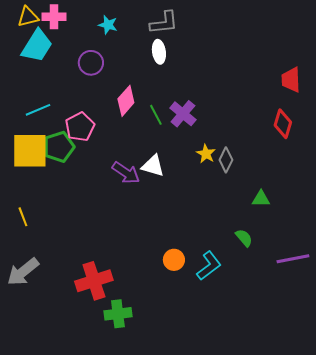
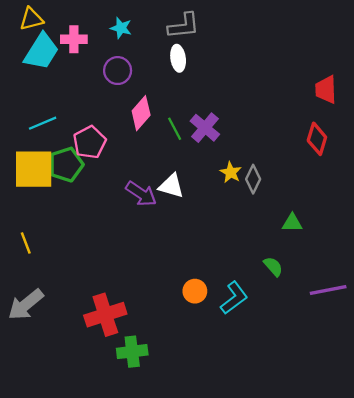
pink cross: (54, 17) -> (74, 39), moved
purple circle: (91, 63) -> (118, 71), moved

